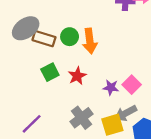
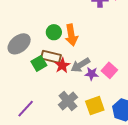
gray ellipse: (26, 28) -> (19, 44), moved
brown rectangle: (44, 39) -> (51, 57), moved
gray arrow: (126, 113) -> (80, 65), moved

